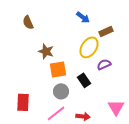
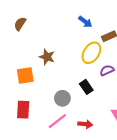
brown semicircle: (28, 22) -> (20, 24), moved, turned 56
orange square: (58, 69) -> (25, 76), moved

